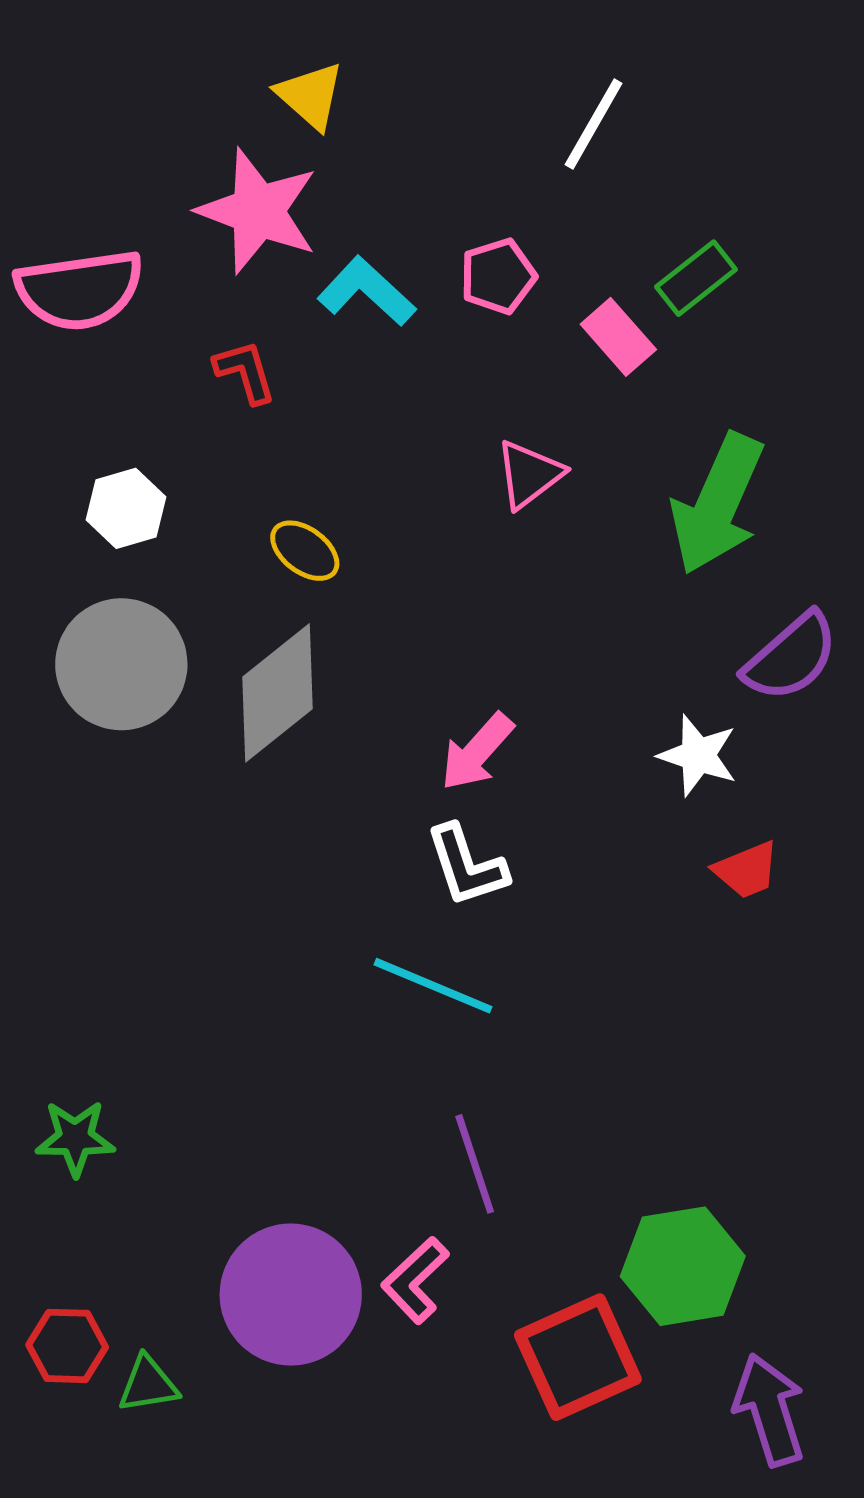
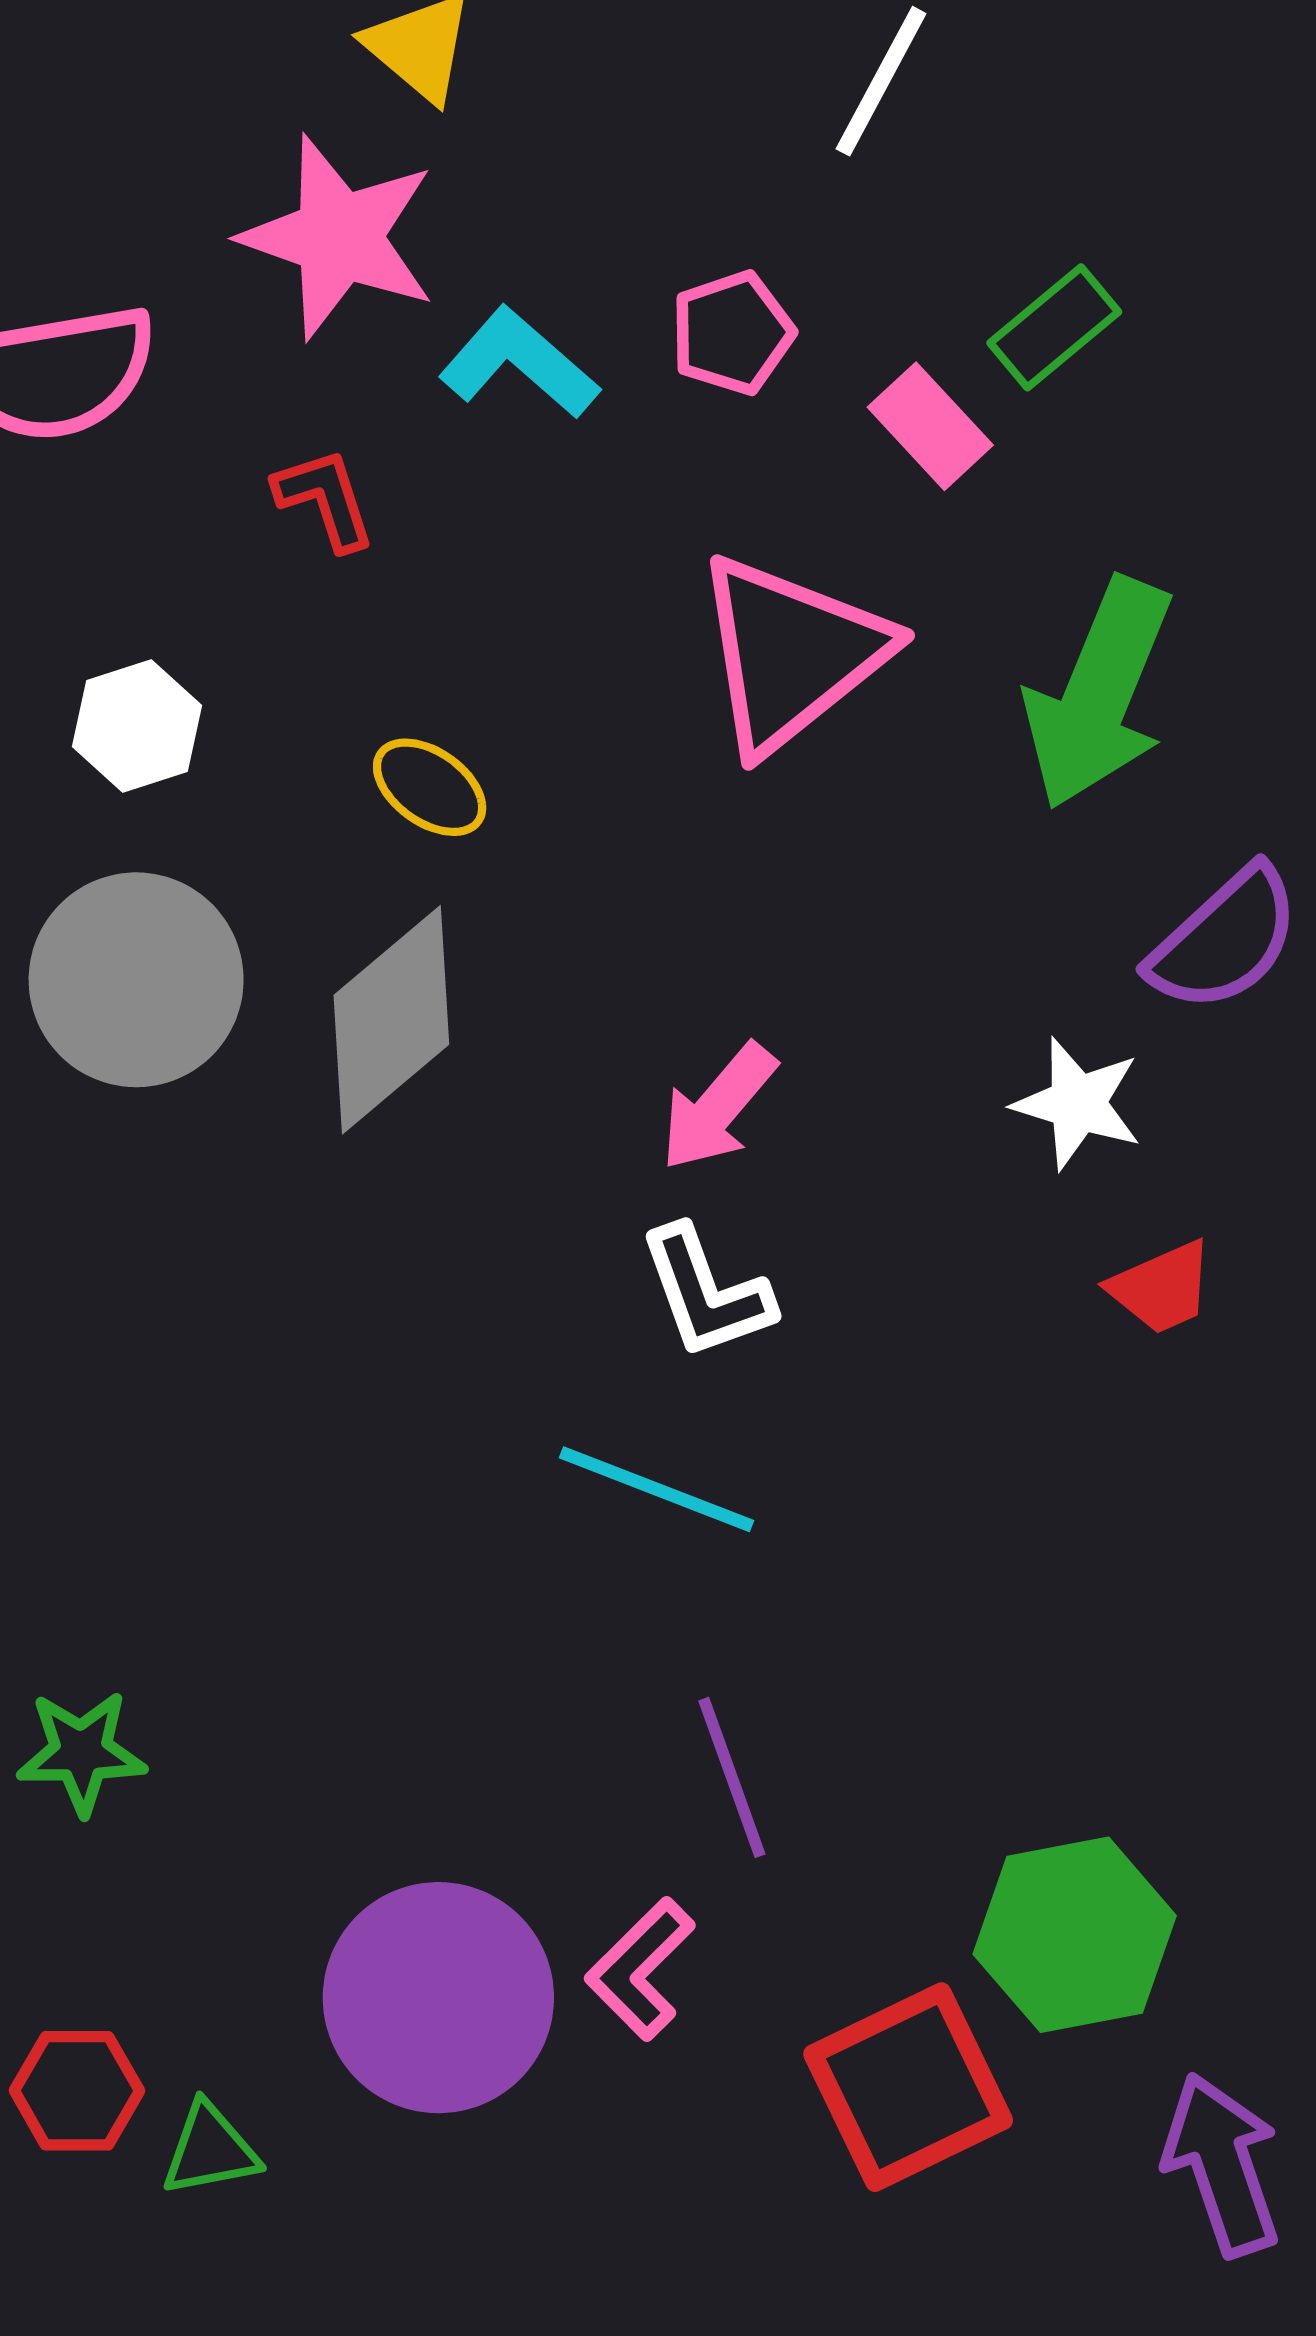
pink triangle: (529, 474) -> (791, 653), size x1.8

